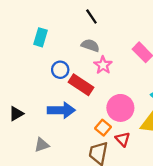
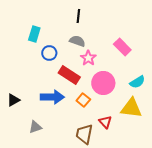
black line: (91, 16) -> (78, 16), turned 40
blue circle: (60, 70) -> (49, 53), moved
pink circle: (120, 108) -> (103, 83), moved
orange square: (103, 128) -> (83, 100), moved

